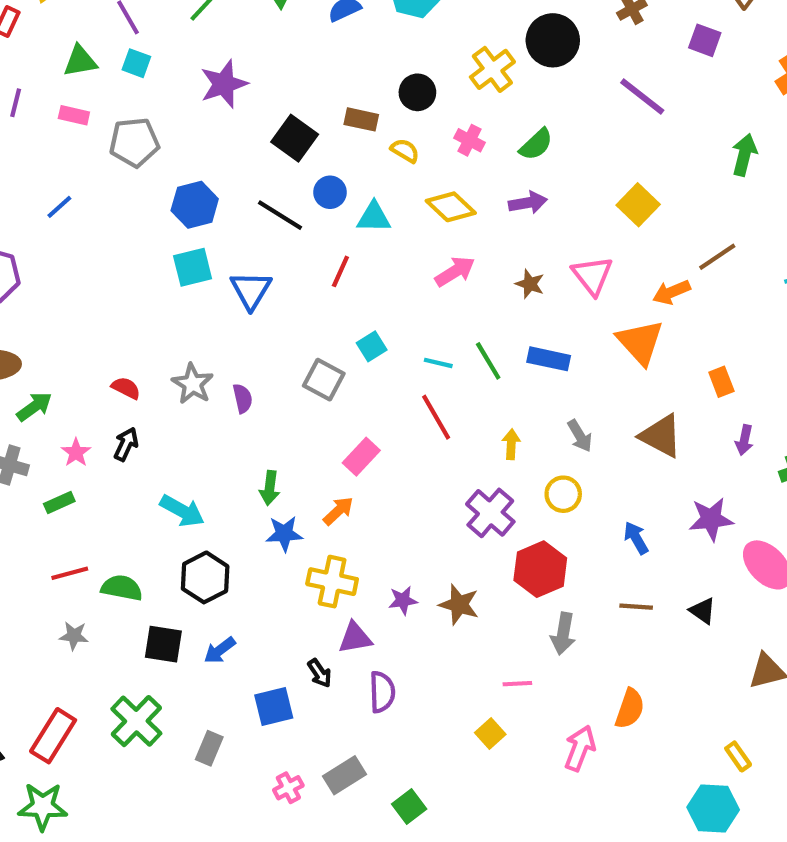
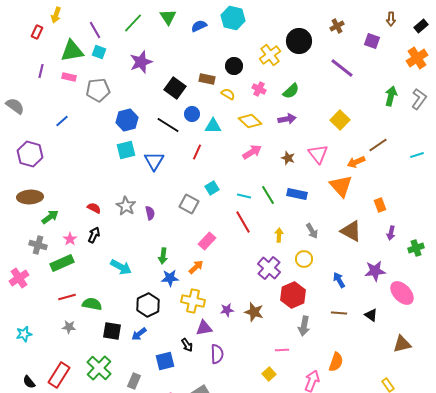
green triangle: (80, 61) -> (72, 51), size x1.4
green rectangle: (59, 502) -> (62, 263), size x1.6
black hexagon: (205, 577) -> (148, 305), moved

